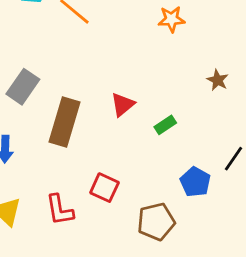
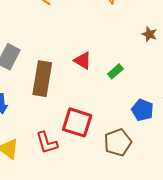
red triangle: (123, 105) -> (83, 61), turned -42
red square: (104, 188) -> (77, 122), size x1.4

